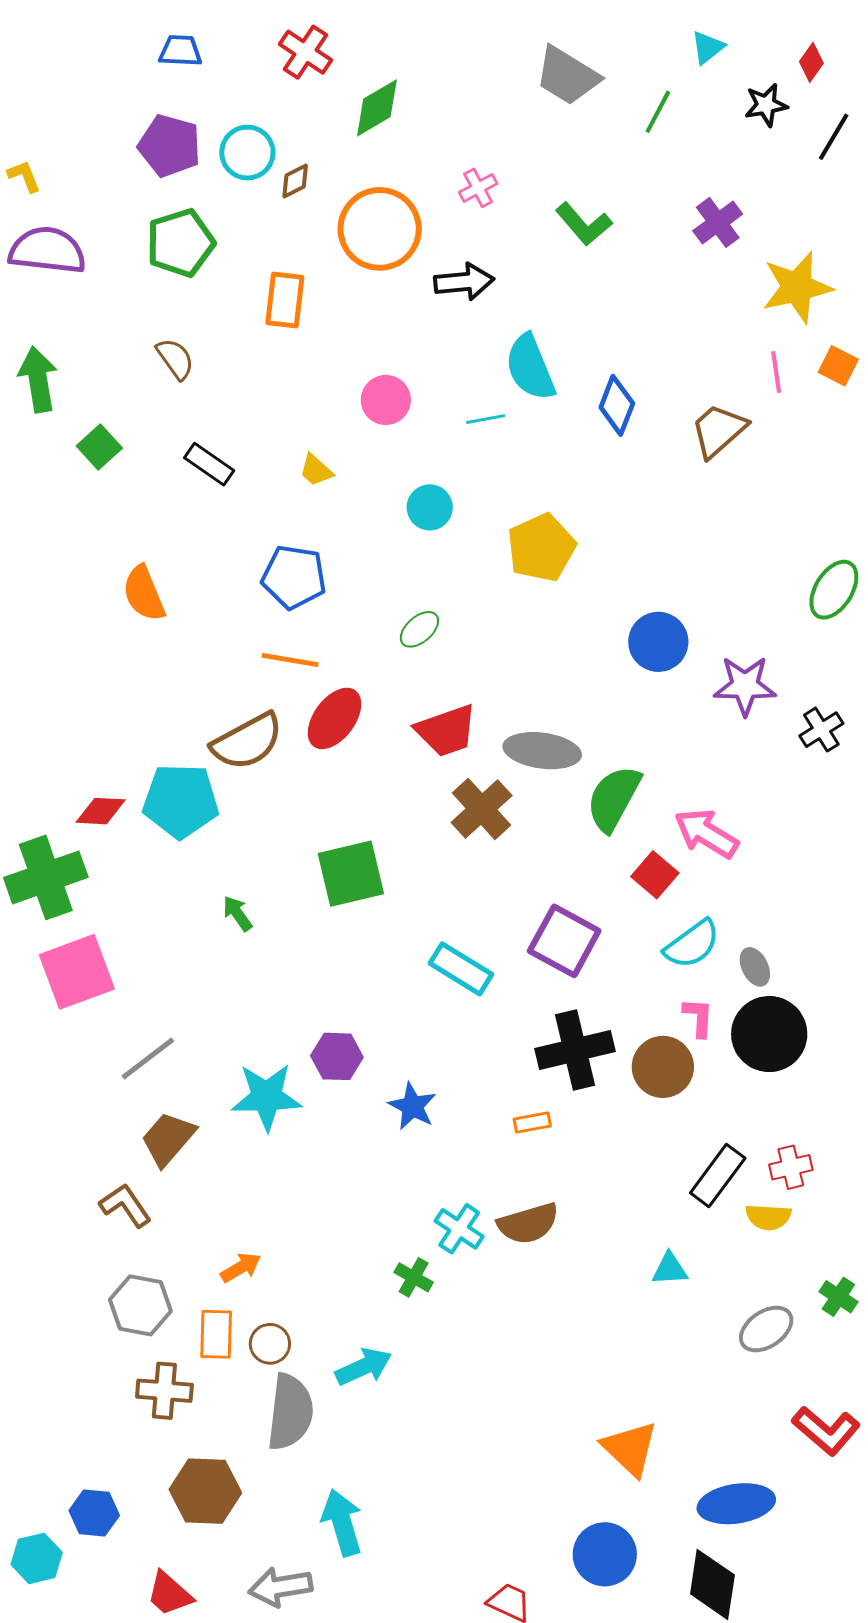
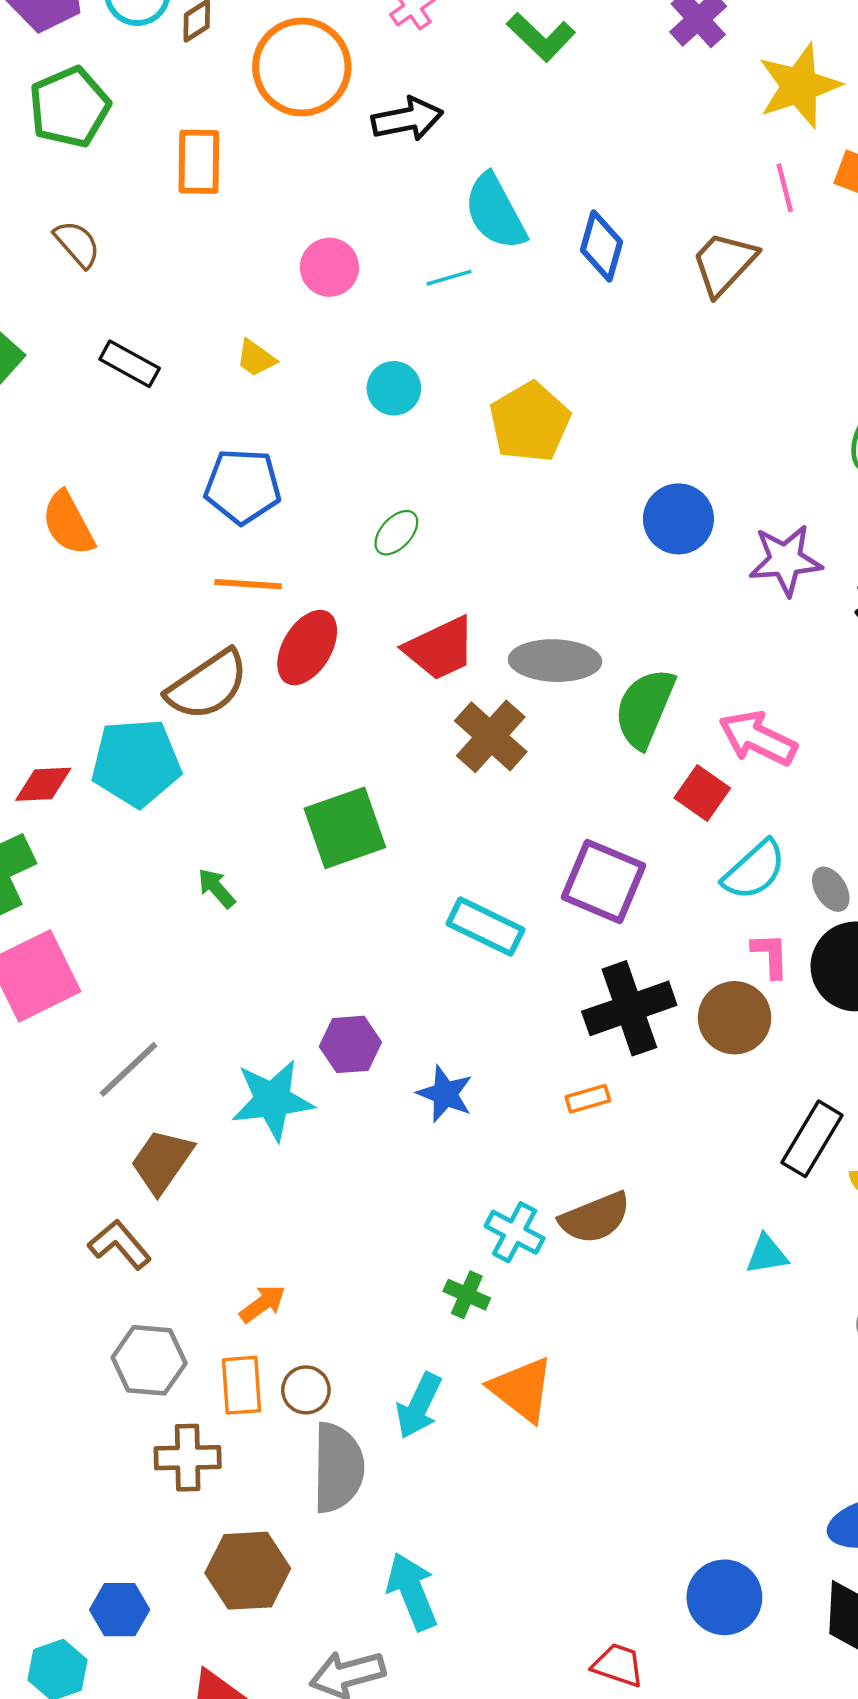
cyan arrow: (364, 1367) -> (419, 1406), turned 146
orange triangle: (630, 1449) -> (522, 1389), moved

